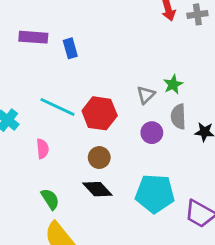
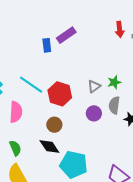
purple rectangle: (33, 37) -> (66, 35), moved, turned -48
pink semicircle: (43, 149) -> (16, 112), size x1.5
cyan pentagon: (155, 194) -> (74, 165), moved

